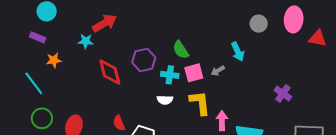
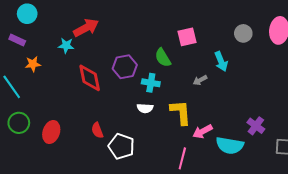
pink square: (194, 73) -> (187, 37), moved
purple cross: (283, 93) -> (256, 126), moved
pink arrow: (222, 121) -> (203, 131), turned -120

